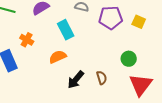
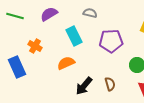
purple pentagon: (111, 18) -> (111, 41), moved

